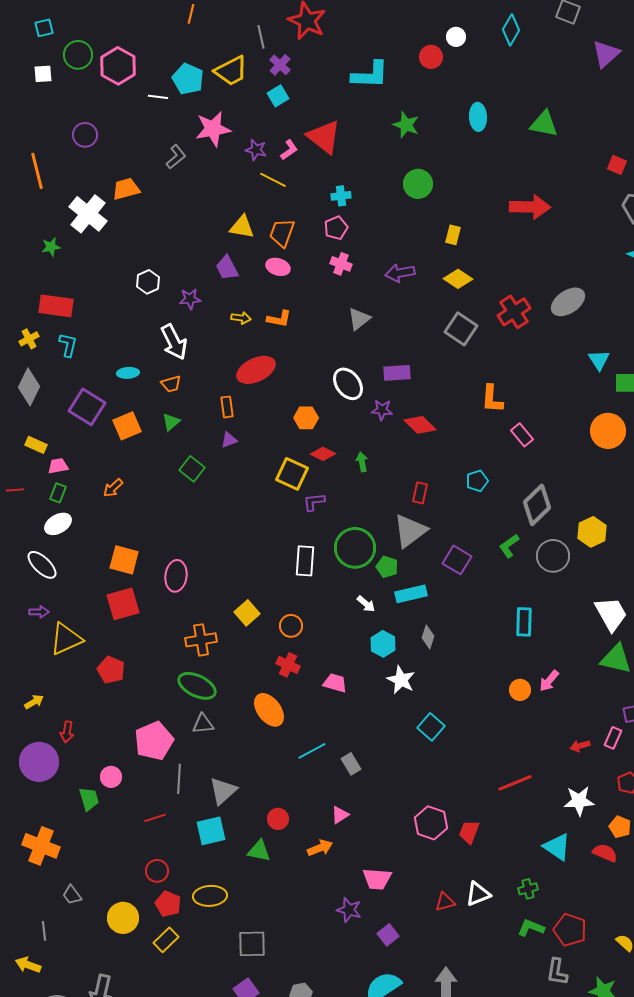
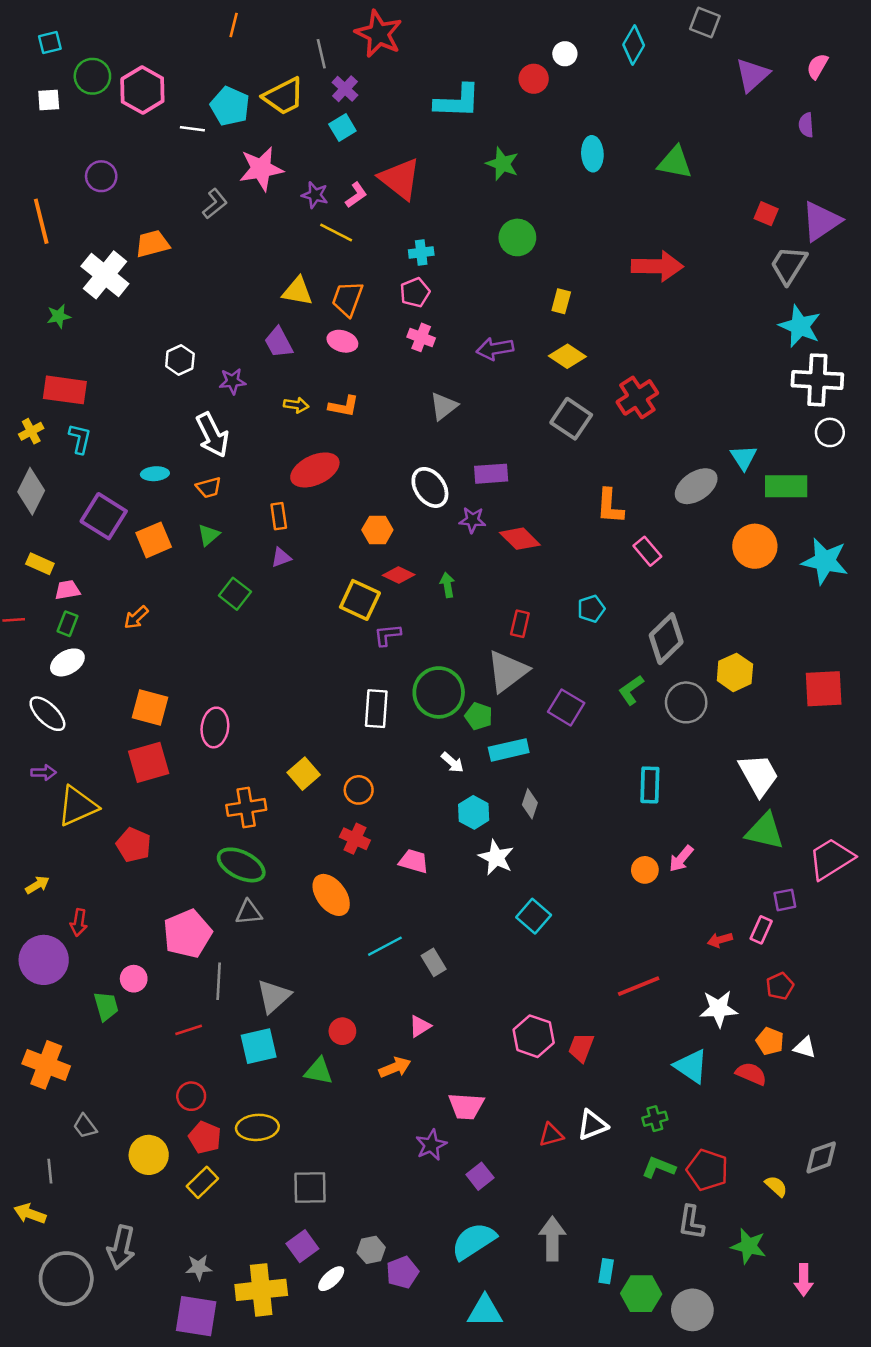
gray ellipse: (568, 302) -> (696, 486), moved
purple star: (349, 910) -> (431, 1145), turned 30

